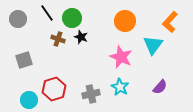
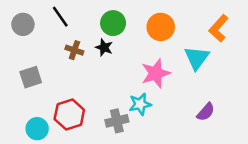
green circle: (72, 18) -> (113, 23), moved
pink star: (121, 57) -> (156, 73), turned 30
cyan star: (120, 87) -> (140, 104), moved, turned 30

